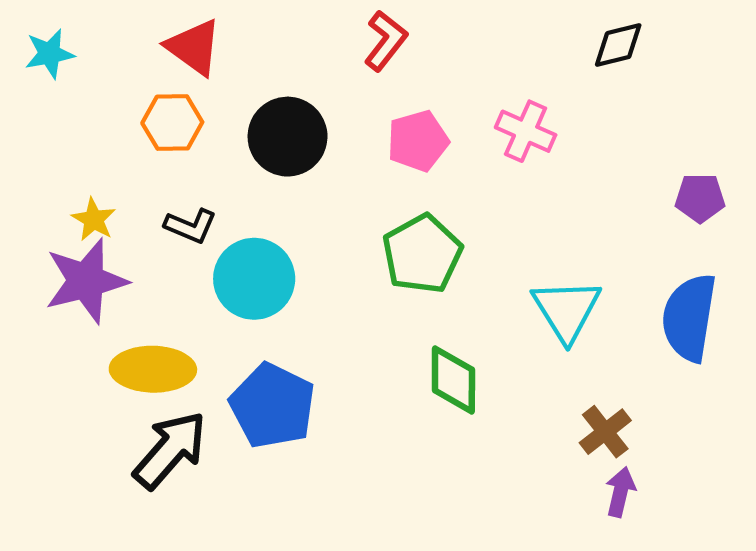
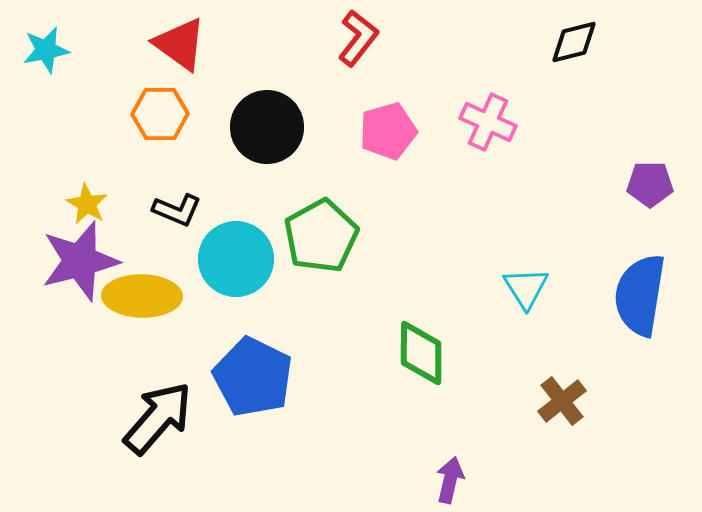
green pentagon: (422, 254) -> (321, 236), moved
cyan triangle: (566, 310) -> (526, 288), size x0.7
yellow ellipse: (153, 369) -> (142, 296), moved
purple arrow: (620, 492) -> (450, 480), moved

